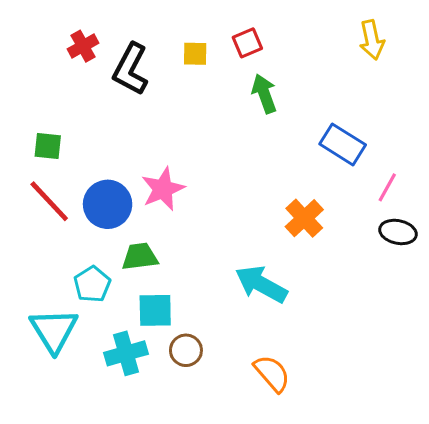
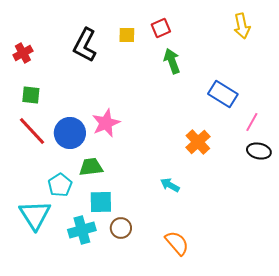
red cross: (83, 46) -> (23, 53), moved
cyan arrow: (261, 284) -> (170, 185), size x0.6

